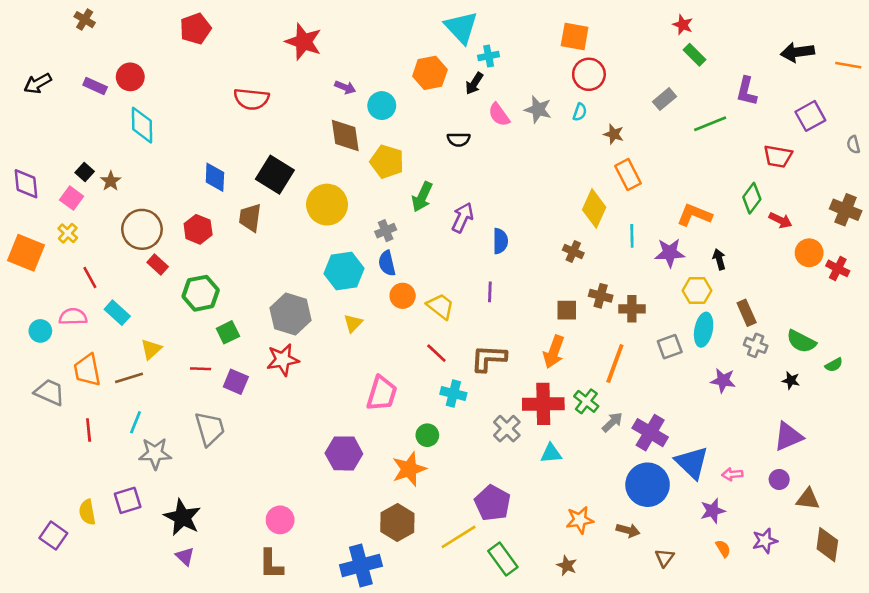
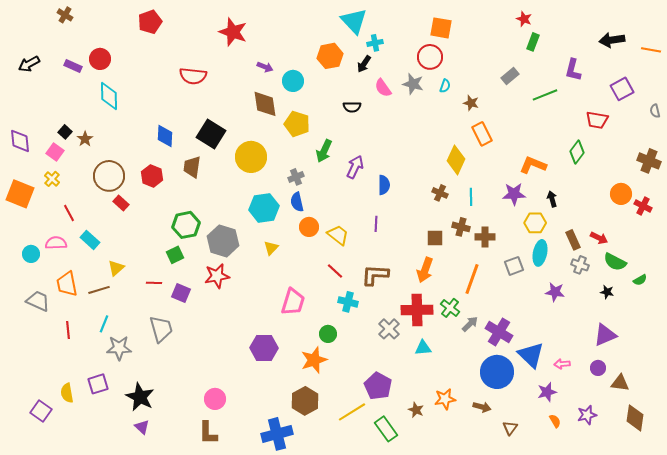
green rectangle: (694, 55) -> (533, 42), turned 66
red circle: (589, 74) -> (430, 57), moved
red arrow: (780, 220) -> (599, 238), moved
cyan line: (632, 236) -> (471, 197), moved
green hexagon: (201, 293) -> (186, 225), moved
brown star: (567, 566) -> (416, 410), moved

